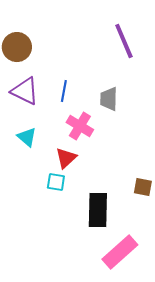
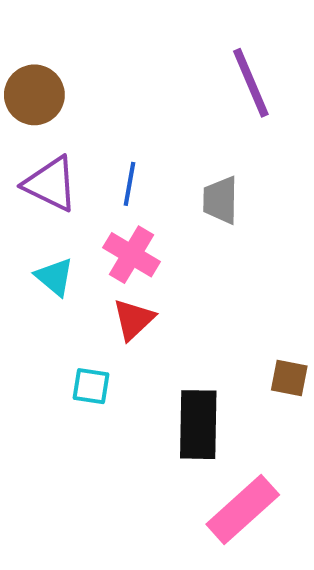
pink cross: (80, 126) -> (131, 255), moved
cyan square: (56, 182) -> (91, 386), moved

